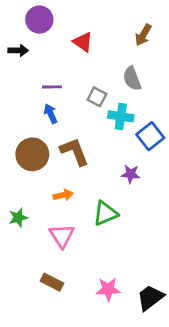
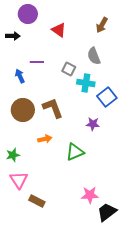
blue arrow: (51, 114) -> (20, 76), moved
pink triangle: (62, 236) -> (19, 180), moved
pink star: (108, 289) -> (90, 195), moved

